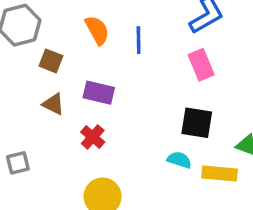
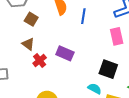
purple rectangle: (99, 93) -> (65, 53), moved
red cross: (93, 137) -> (40, 60), moved

